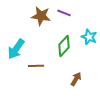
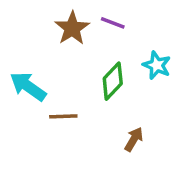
brown star: (41, 16) -> (72, 28), turned 30
cyan arrow: (16, 49) -> (28, 86), turned 90

